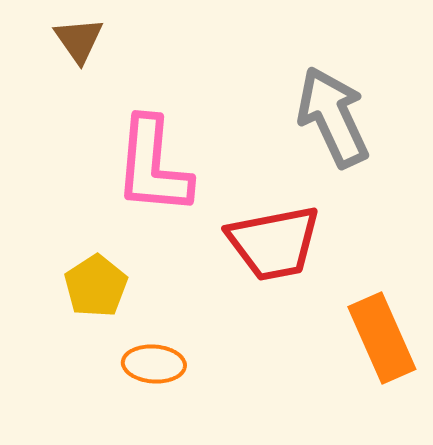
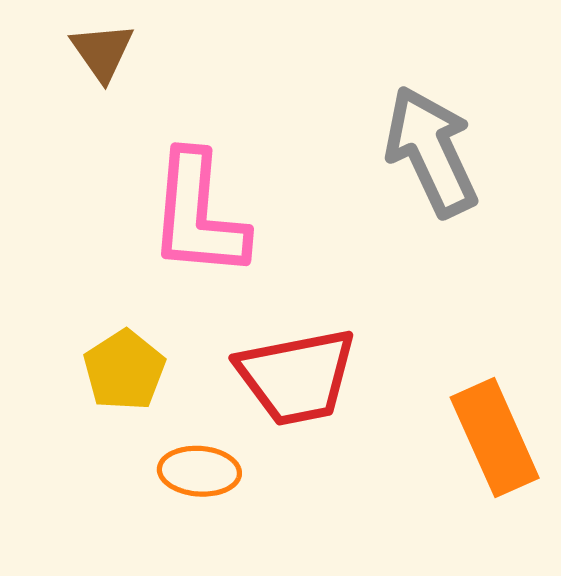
red trapezoid: (274, 243) -> (297, 377), moved

